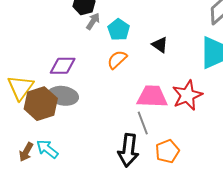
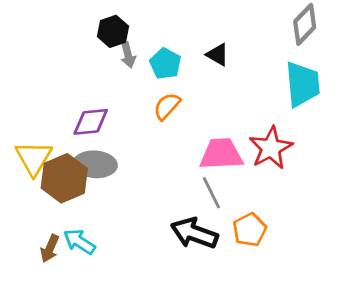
gray arrow: (93, 21) -> (128, 55), turned 138
black triangle: (160, 45) -> (218, 55), moved
black arrow: (128, 150) -> (194, 233), turned 108

